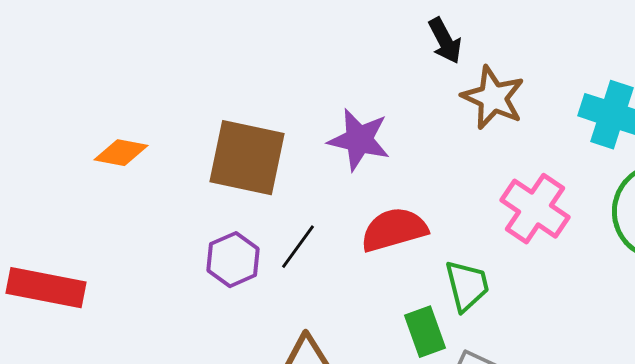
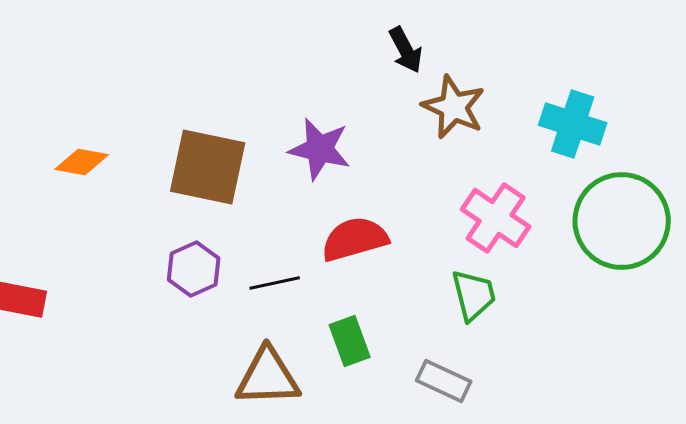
black line: (298, 247) -> (275, 283), moved, turned 42
green trapezoid: (467, 286) -> (474, 295), moved
green rectangle: (425, 332) -> (350, 341), moved

